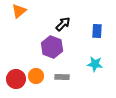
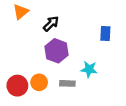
black arrow: (63, 24) -> (51, 24), moved
cyan star: (95, 64) -> (89, 69), moved

